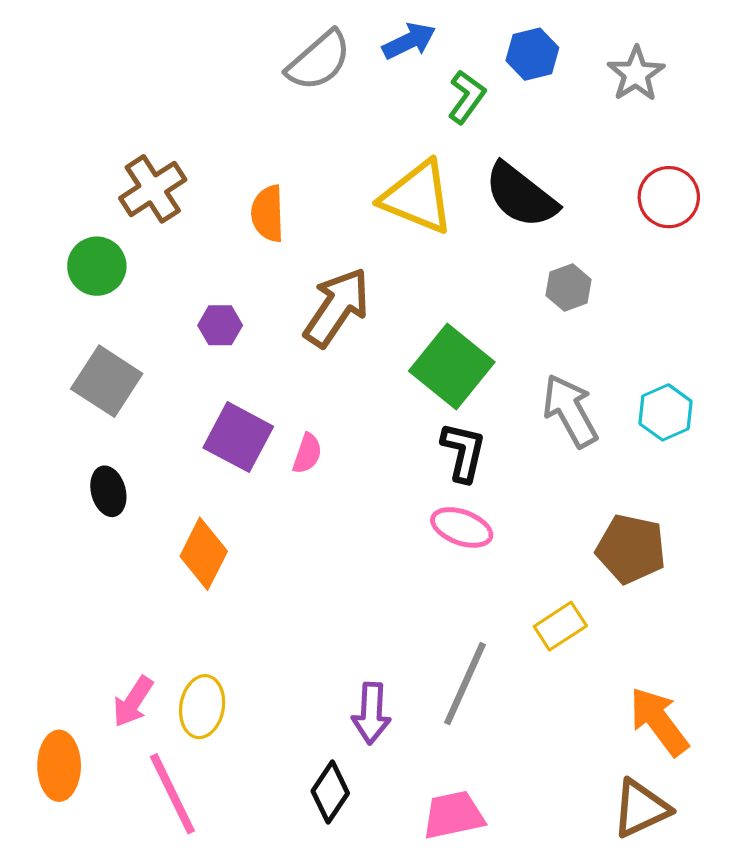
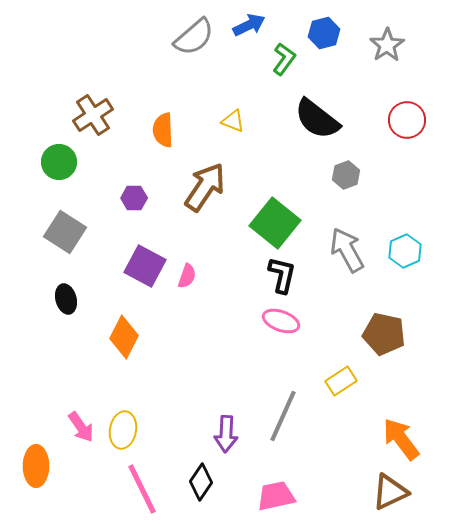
yellow triangle: (417, 197) -> (233, 121), moved, size x0.5
pink arrow: (133, 702) -> (81, 427), turned -68
pink line: (172, 794) -> (142, 489), moved

